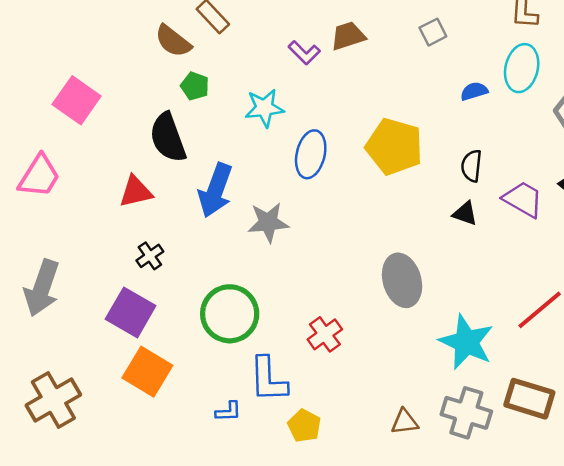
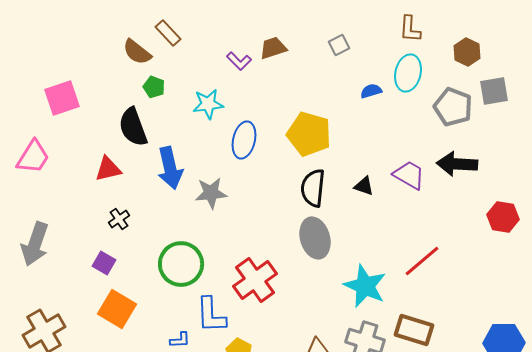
pink square: (77, 100) -> (62, 98), turned 36
black semicircle: (471, 166) -> (313, 188), moved, size x1.5
blue arrow: (215, 190) -> (170, 168), turned -33
purple square: (131, 312) -> (104, 263), size x0.6
red cross: (325, 334) -> (255, 280), size x1.6

